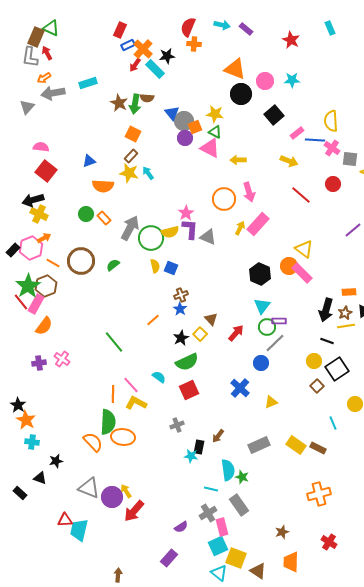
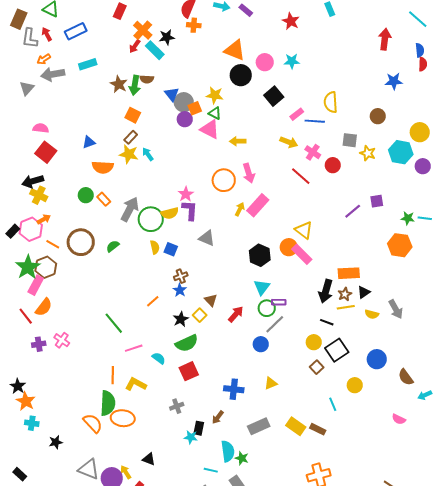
brown rectangle: (36, 37) -> (19, 19), moved
blue rectangle: (128, 45) -> (76, 31), moved, size x1.5
pink cross: (332, 148) -> (313, 152), moved
gray triangle: (208, 237) -> (207, 238), moved
orange rectangle: (349, 292) -> (349, 273), size x1.5
red line: (21, 302) -> (26, 316), moved
pink line: (131, 385) -> (134, 348), moved, turned -66
blue cross: (240, 388) -> (234, 389), moved, turned -36
black triangle: (40, 478) -> (149, 459), moved

